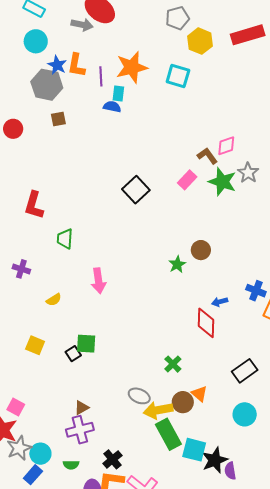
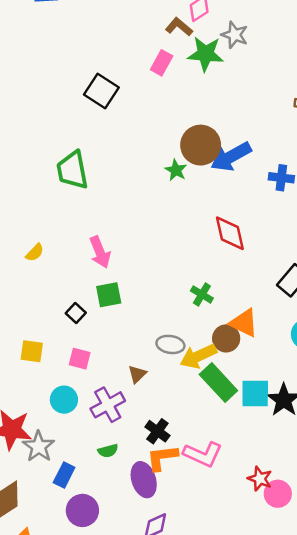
green trapezoid: (65, 239) -> (72, 170), moved, size x1.5
brown circle: (201, 250) -> (201, 145), size x1.6
pink arrow: (98, 281) -> (100, 252), moved
blue arrow: (220, 302) -> (231, 157), moved, size x2.0
green square: (86, 344) -> (109, 295), moved
yellow square: (35, 345) -> (32, 351), moved
orange triangle: (199, 394) -> (244, 323), size x1.4
pink square: (16, 407) -> (80, 359), moved
brown triangle: (82, 408) -> (137, 374), moved
cyan circle: (40, 454) -> (64, 400), moved

